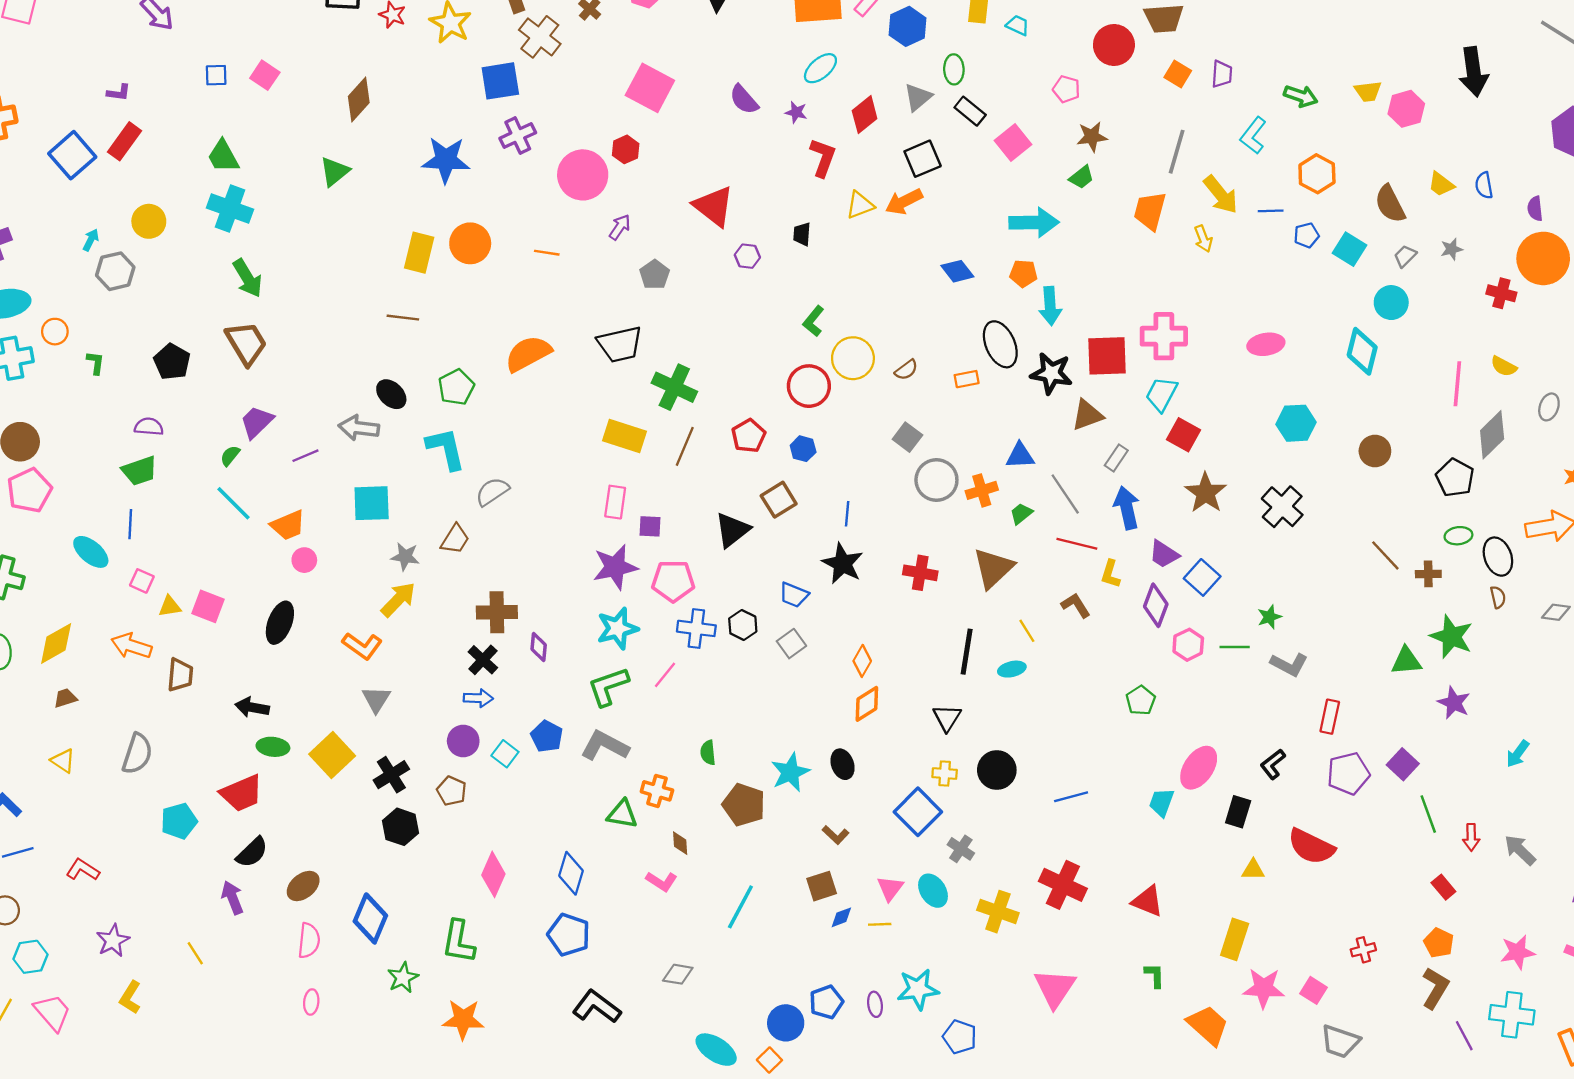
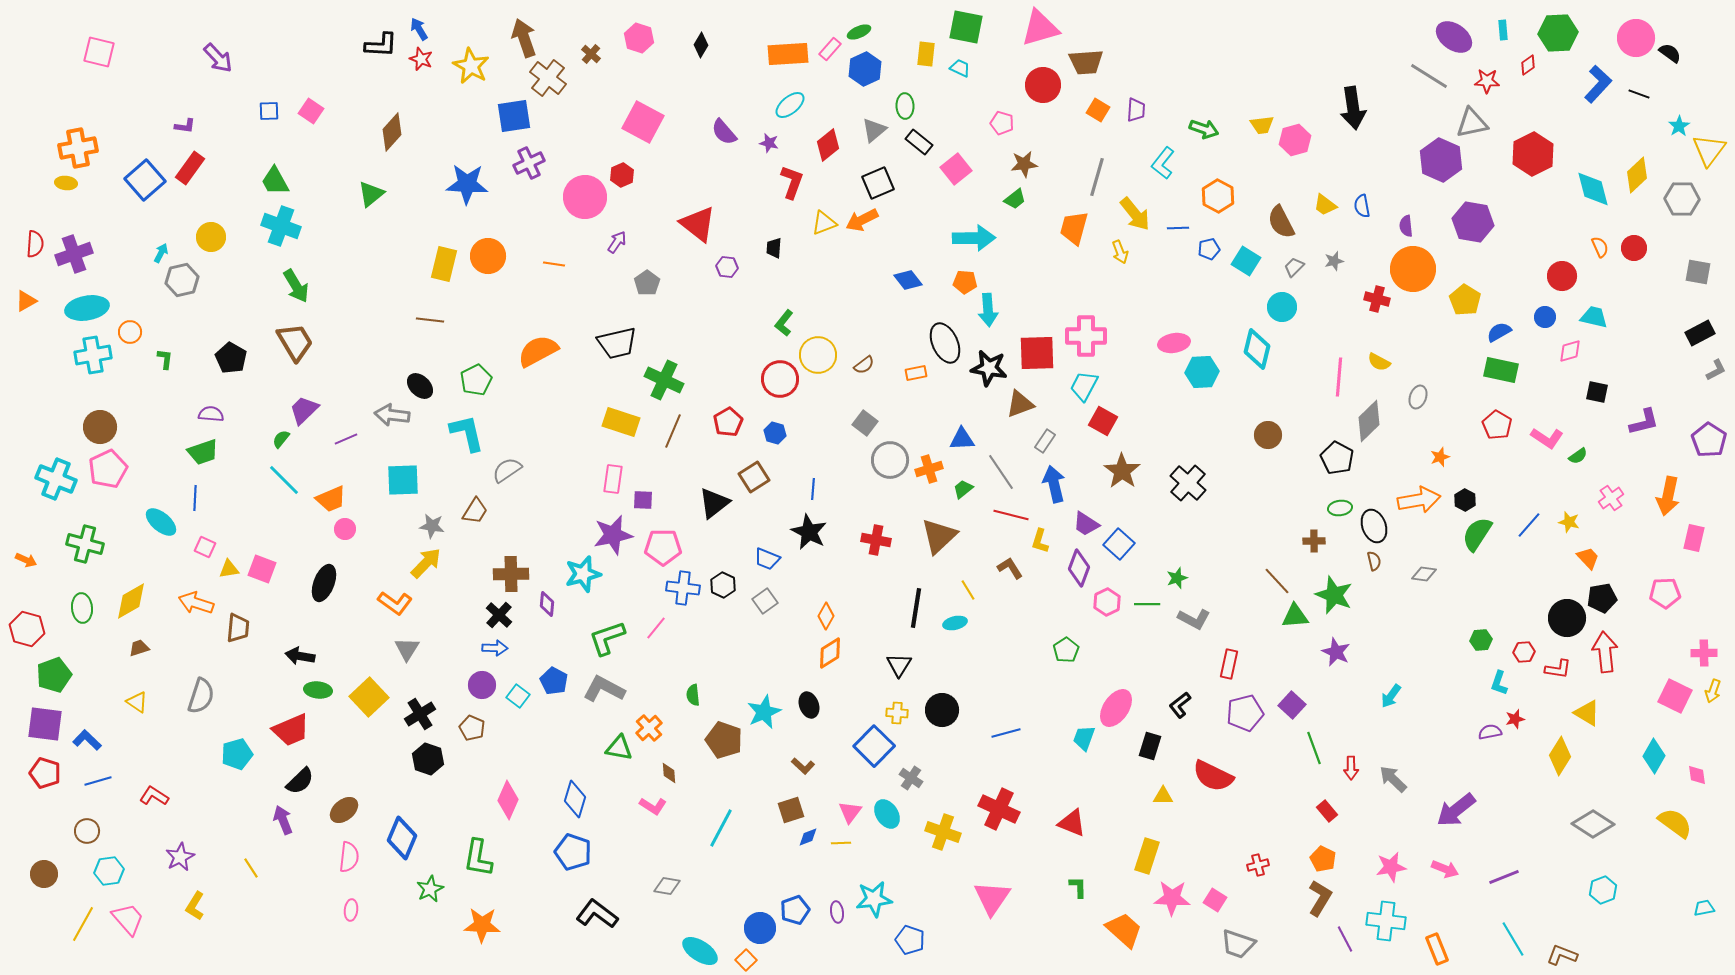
cyan hexagon: (1296, 423) -> (1202, 372), moved
brown line: (1385, 555) -> (1277, 581), moved
cyan star: (617, 628) -> (583, 574), moved
orange cross: (657, 791) -> (649, 728), turned 32

